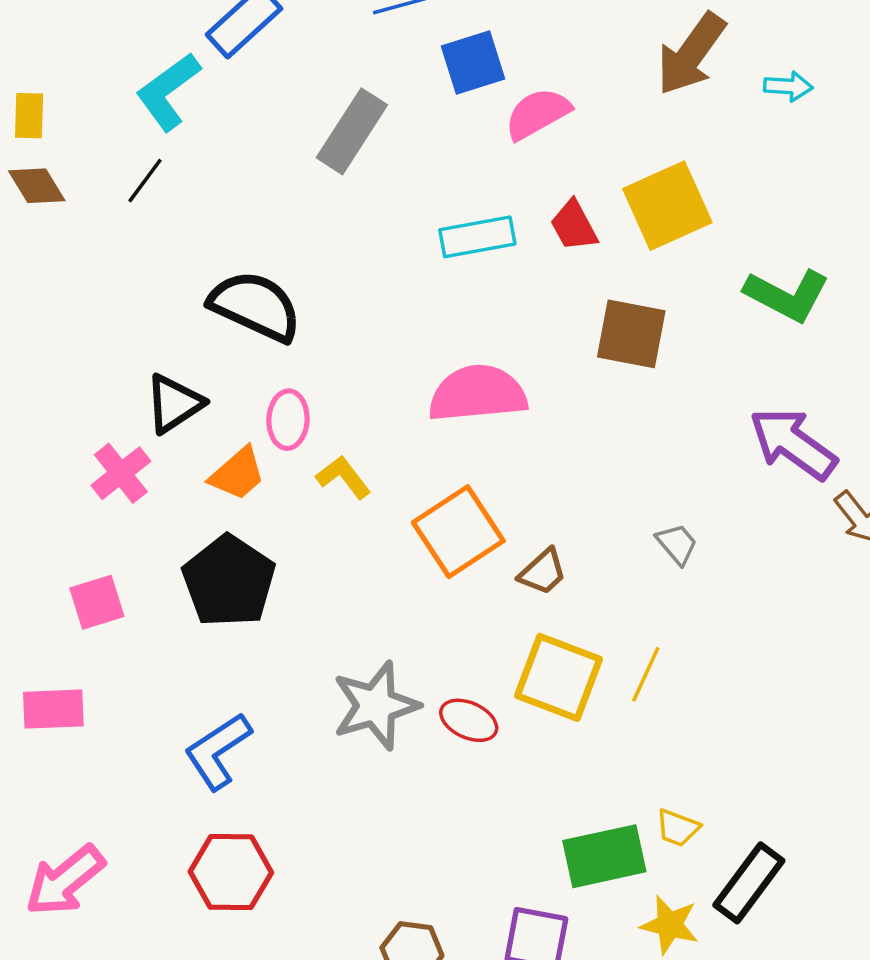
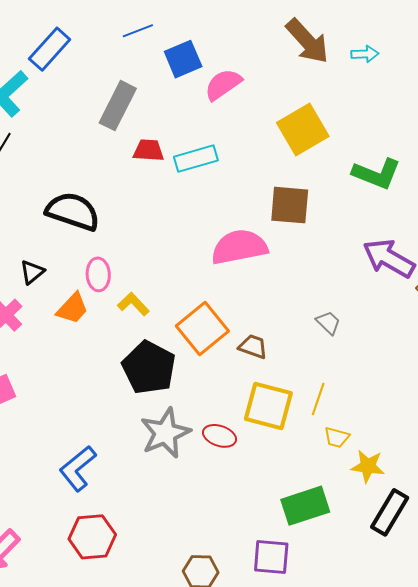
brown arrow: (691, 54) -> (307, 41), turned -72
red trapezoid: (574, 226) -> (148, 150), moved, turned 128
pink semicircle: (478, 394) -> (239, 247), moved
black triangle: (174, 404) -> (32, 272), size x0.7
brown trapezoid: (543, 572) -> (253, 347), turned -112
black pentagon: (229, 581) -> (149, 368), moved
yellow trapezoid: (678, 828) -> (337, 437), moved
yellow star: (670, 925) -> (368, 466), moved

